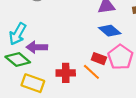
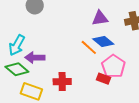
red rectangle: (99, 59) -> (104, 79), moved
orange line: (91, 72) -> (89, 47), moved

